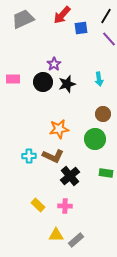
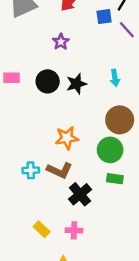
blue square: (81, 28) -> (104, 17), moved
purple star: (54, 64) -> (61, 42), moved
brown circle: (103, 114) -> (120, 120), size x1.5
green rectangle: (106, 173) -> (115, 179), moved

